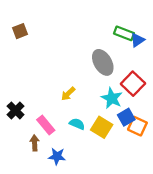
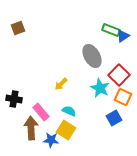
black cross: (16, 110) -> (14, 99), turned -35
blue square: (126, 117) -> (114, 118), moved
orange square: (137, 126) -> (123, 97), moved
yellow square: (102, 127) -> (66, 130), moved
brown arrow: (35, 143) -> (31, 128), size x1.6

